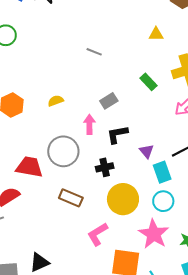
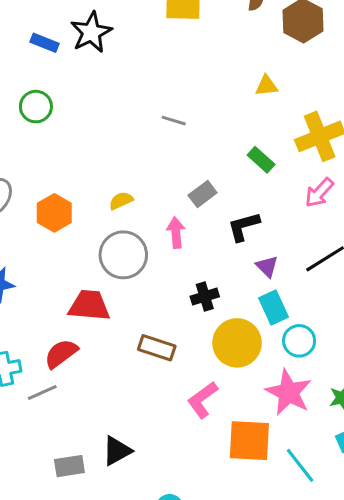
black L-shape: (117, 134) -> (244, 226), moved
gray circle: (63, 151) -> (123, 255), moved
cyan rectangle: (162, 172) -> (274, 307), moved

